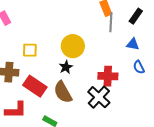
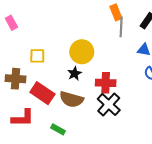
red cross: (108, 76) -> (106, 83), moved
brown semicircle: (63, 92) -> (71, 99), turned -45

